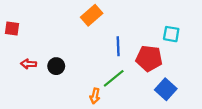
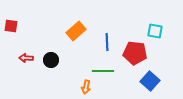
orange rectangle: (92, 15) -> (76, 31), moved
green line: (114, 78) -> (103, 71), turned 40

